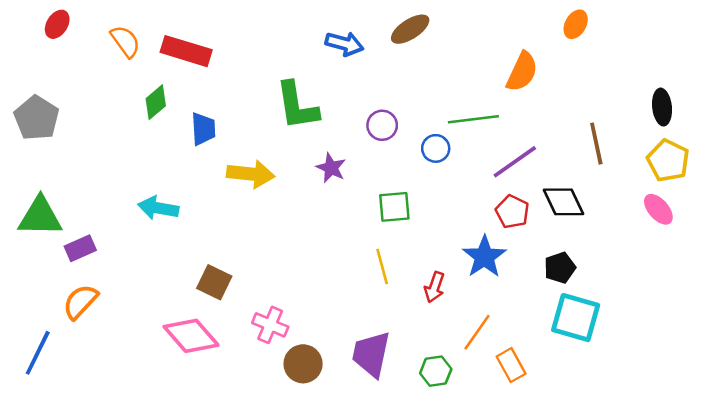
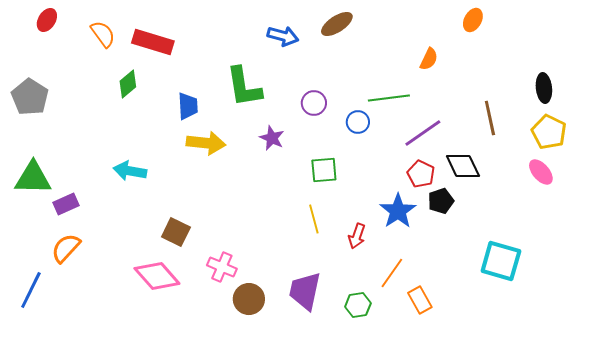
orange semicircle: (522, 72) -> (429, 59), size x0.7
blue trapezoid: (203, 129) -> (188, 106), moved
black pentagon: (560, 268) -> (441, 201), moved
cyan square: (576, 318) -> (501, 261), moved

